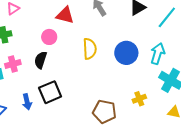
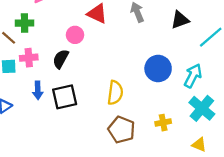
yellow semicircle: (90, 49) -> (115, 93), moved
blue arrow: (27, 102) -> (38, 90), moved

